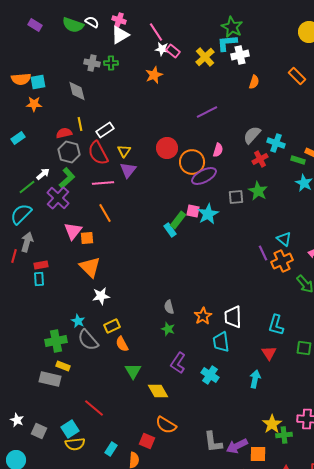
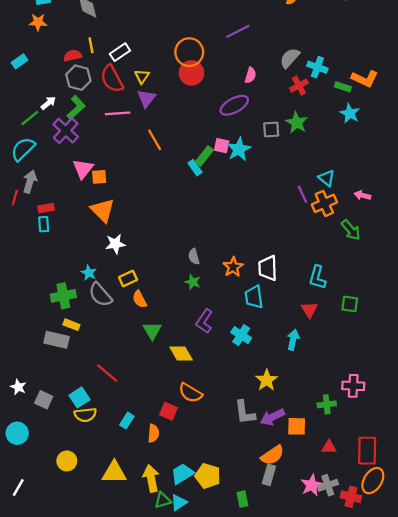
orange circle: (192, 162) -> (189, 52), moved
orange line: (105, 213) -> (155, 140), moved
yellow star: (272, 424) -> (267, 380), moved

